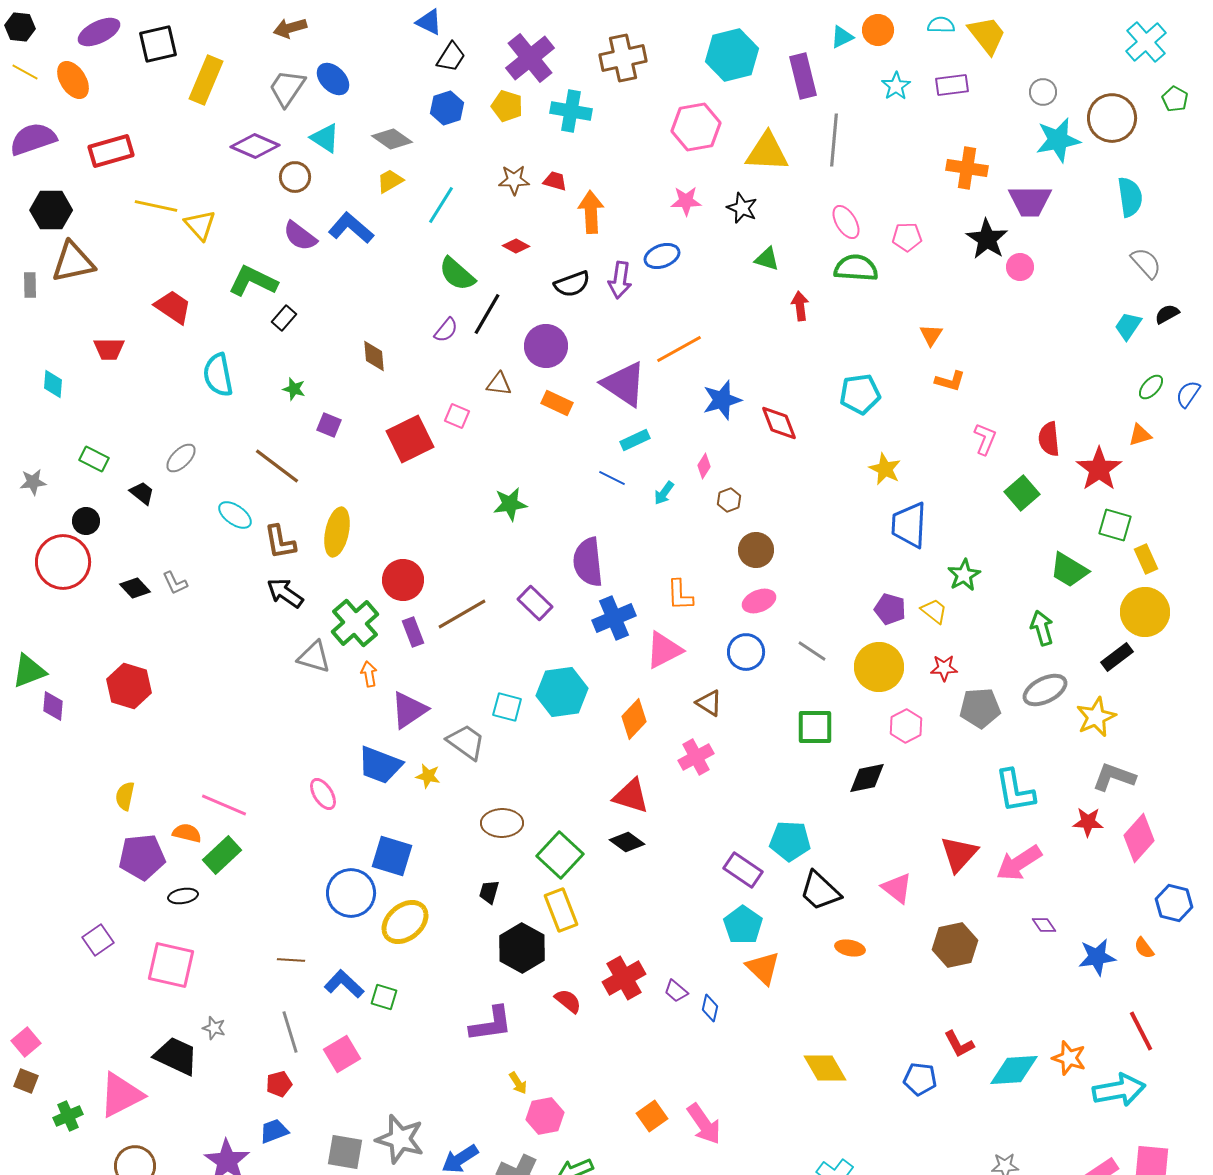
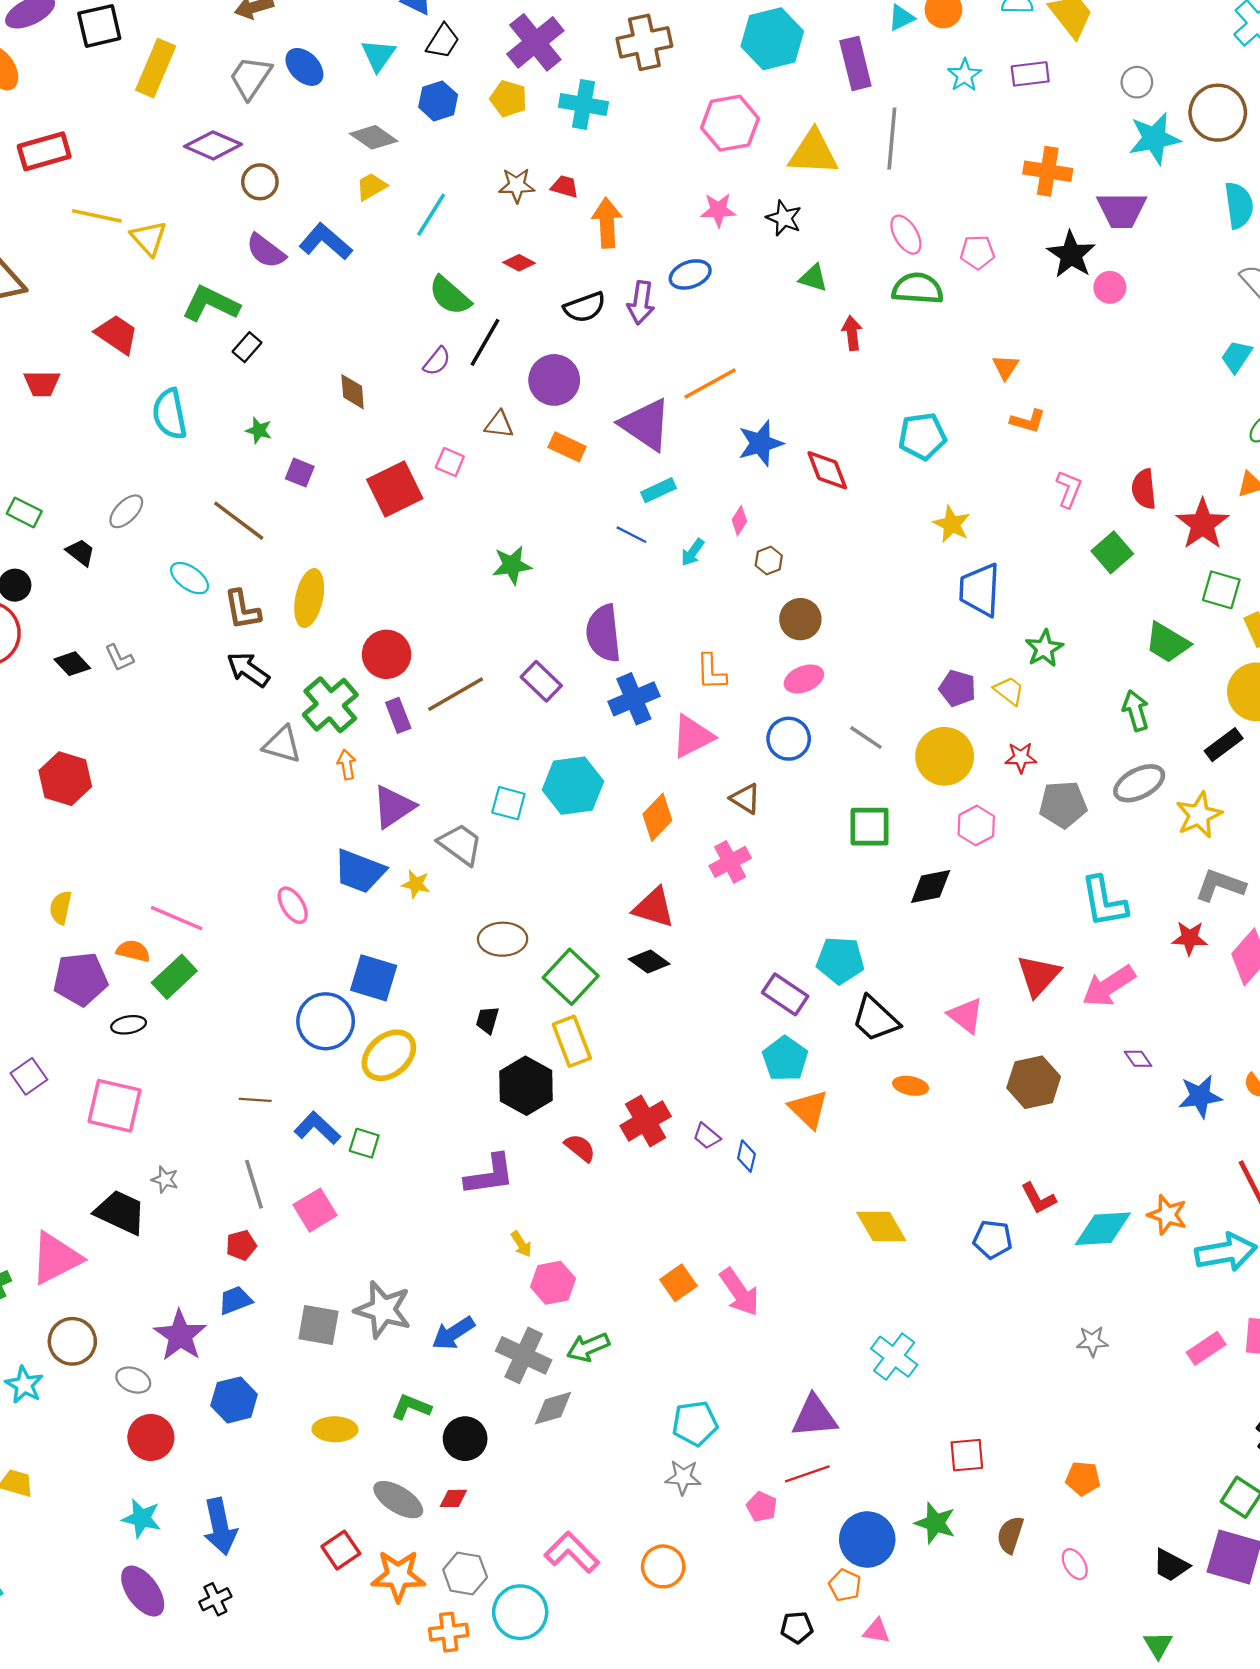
cyan triangle: (325, 138) -> (378, 55), moved, turned 32

